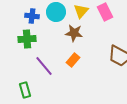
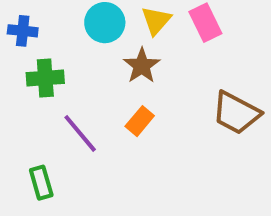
blue cross: (32, 16) -> (23, 31), moved
brown star: (74, 33) -> (142, 66), turned 30

